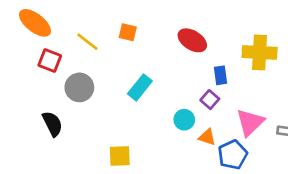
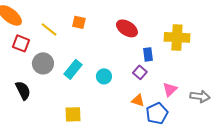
cyan rectangle: (140, 87) -> (73, 69), moved
cyan circle: (184, 120) -> (104, 76), moved
pink triangle: (250, 122) -> (170, 89), size x0.7

